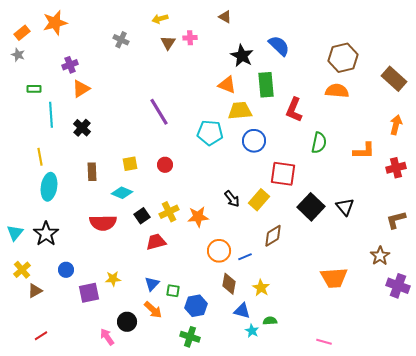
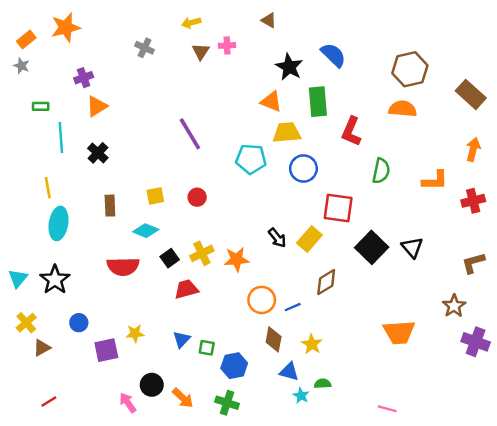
orange arrow: (153, 310) -> (183, 398), moved

